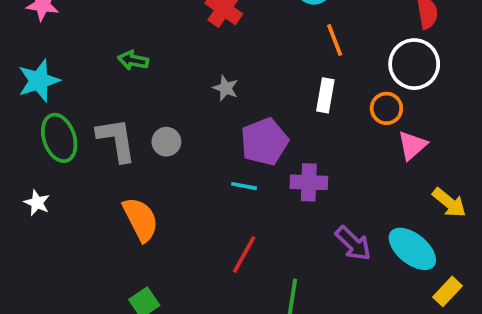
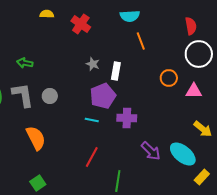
green arrow: (133, 60) -> (25, 63), moved
white circle: (414, 64) -> (199, 54), moved
gray star: (226, 88) -> (93, 64), moved
white rectangle: (325, 95) -> (116, 71), moved
pink triangle: (412, 145) -> (194, 91), moved, turned 42

